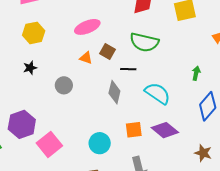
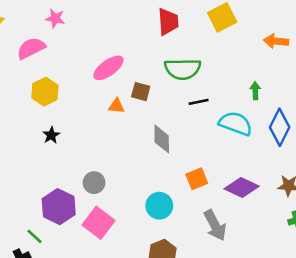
black line: (128, 69) -> (199, 102), moved
gray circle: (64, 85) -> (94, 183), moved
cyan semicircle: (158, 93) -> (236, 123), moved
purple diamond: (165, 130) -> (242, 187), moved

